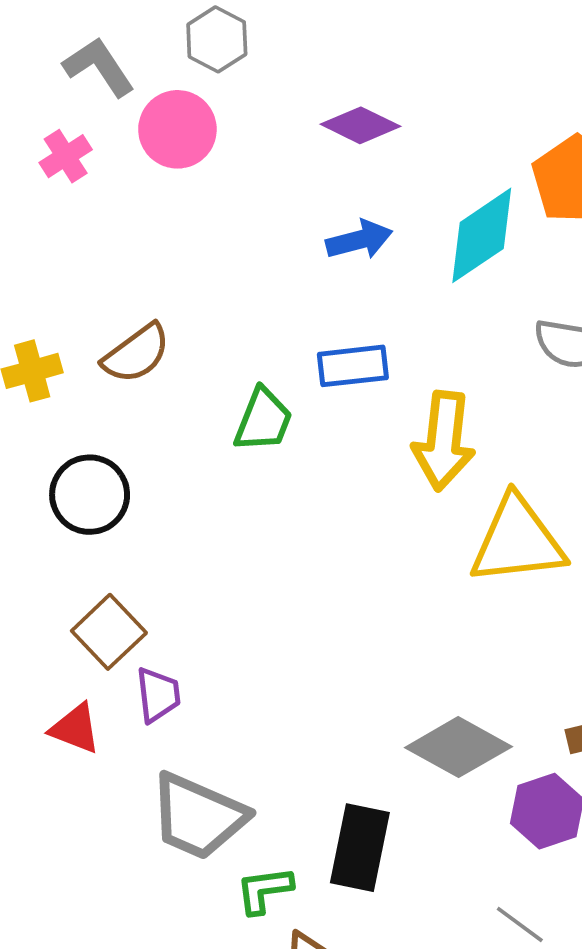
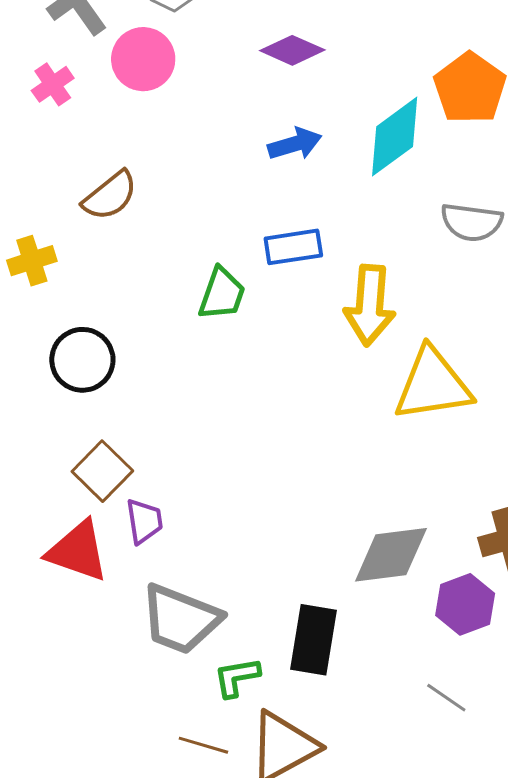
brown semicircle: (136, 354) -> (110, 196), moved
red triangle: (75, 729) -> (78, 551), size x1.5
gray diamond: (458, 747) -> (391, 555), turned -34

